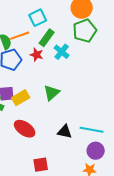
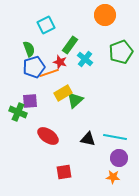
cyan square: (38, 18) -> (46, 25), moved
green pentagon: (85, 31) -> (121, 52), moved
orange line: (20, 36) -> (49, 73), moved
yellow rectangle: (21, 98) -> (63, 93), moved

